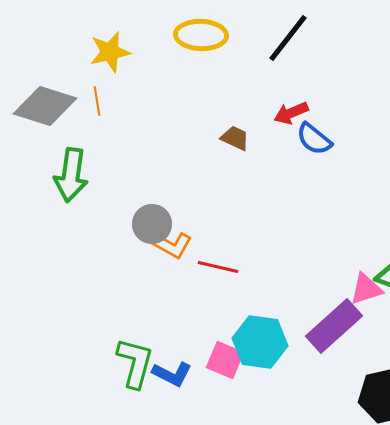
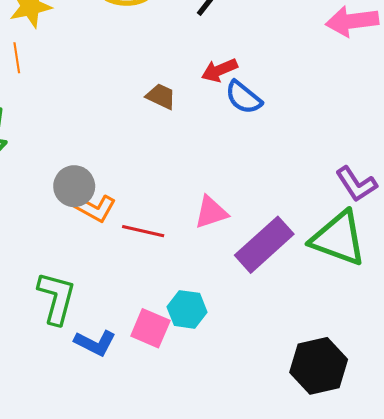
pink triangle: (366, 289) -> (211, 212), moved
purple rectangle: (334, 326) -> (264, 245), moved
cyan hexagon: (260, 342) -> (187, 309), size x0.7
green L-shape: (135, 363) -> (56, 298), moved

